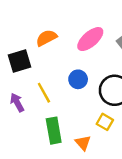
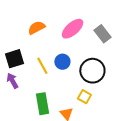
black square: (20, 61) -> (14, 59), moved
yellow line: (44, 93) -> (42, 66), moved

